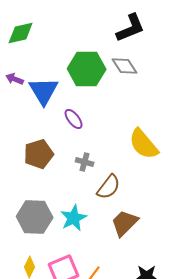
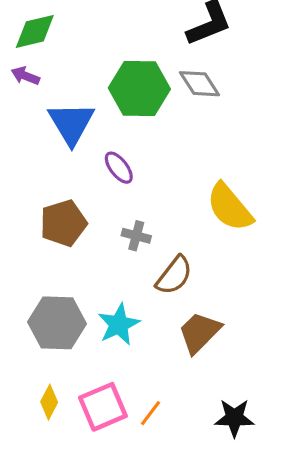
purple arrow: (15, 79) -> (25, 76), moved

